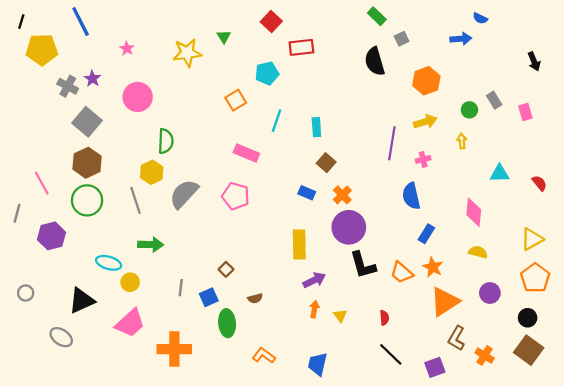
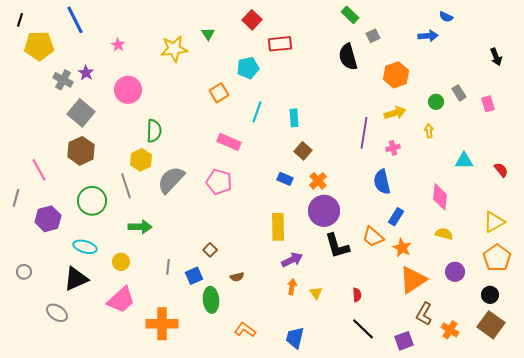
green circle: (87, 200) -> (92, 201), moved
cyan ellipse: (109, 263) -> (85, 247), moved
orange trapezoid: (402, 273) -> (373, 237), moved

